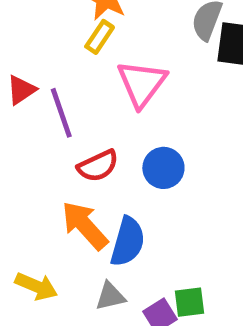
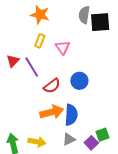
yellow rectangle: (100, 37) -> (40, 41), moved
pink triangle: (142, 84) -> (63, 47), size x0.7
orange arrow: (85, 226) -> (52, 112), turned 130

